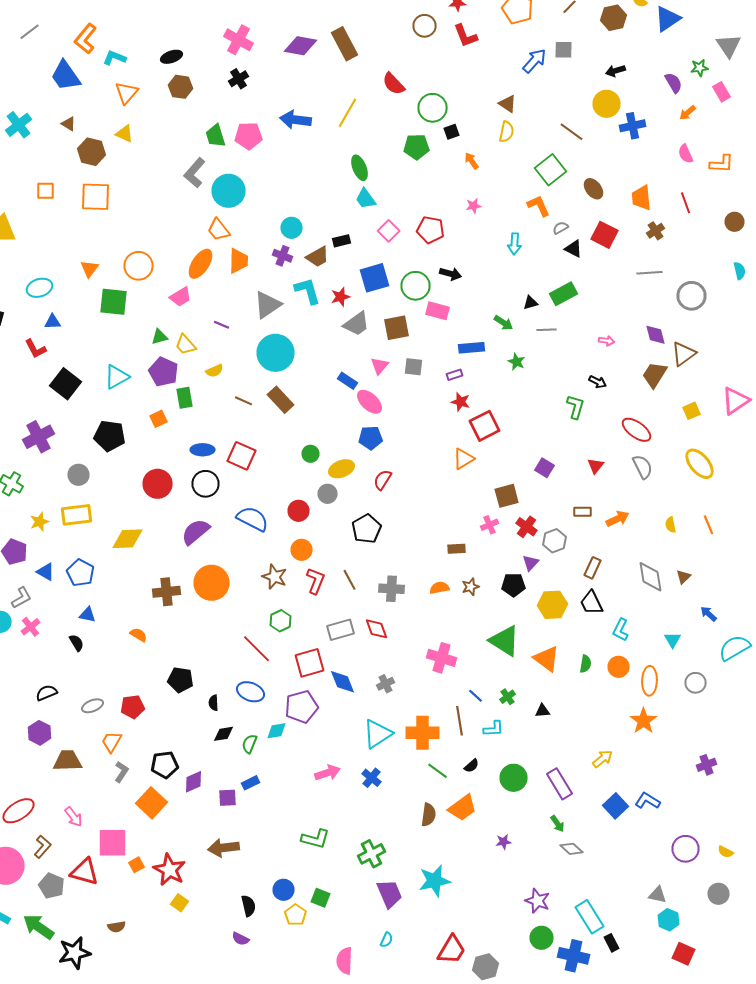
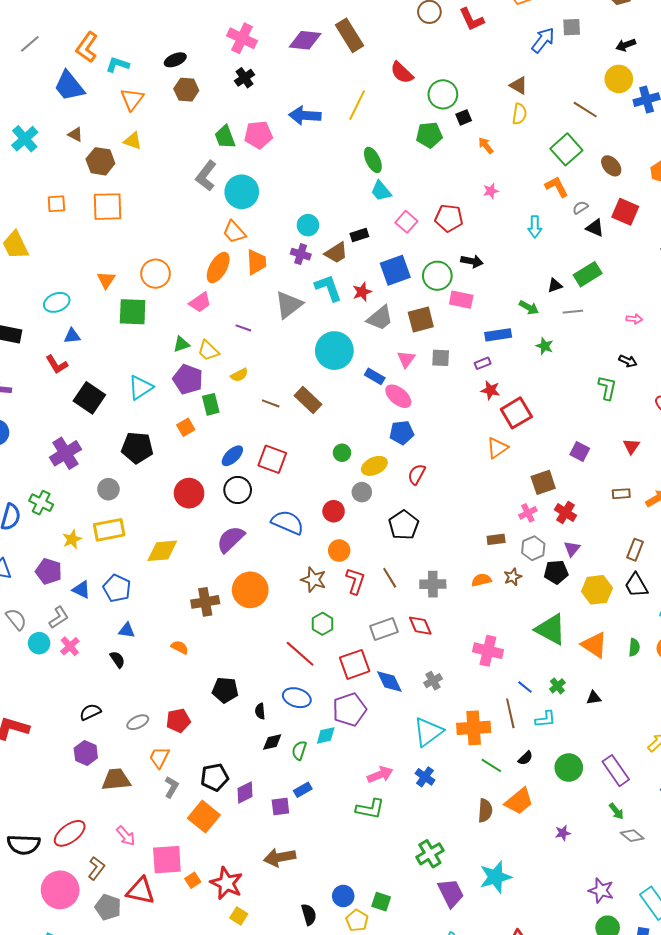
cyan circle: (276, 353) -> (334, 351), moved
blue ellipse: (202, 450) -> (232, 456), turned -40
gray hexagon: (554, 541) -> (533, 548), moved
green L-shape: (316, 839) -> (370, 809), moved

